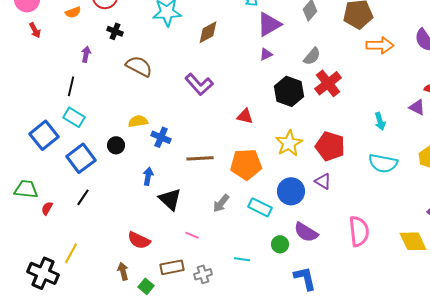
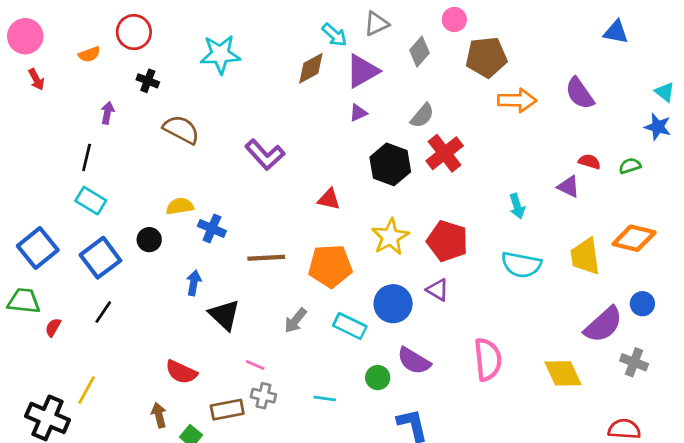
brown diamond: (208, 32) -> (311, 68), moved
blue square: (44, 135) -> (38, 248), moved
gray cross: (203, 274) -> (263, 396), moved, turned 30

